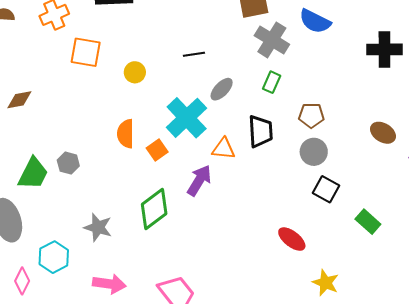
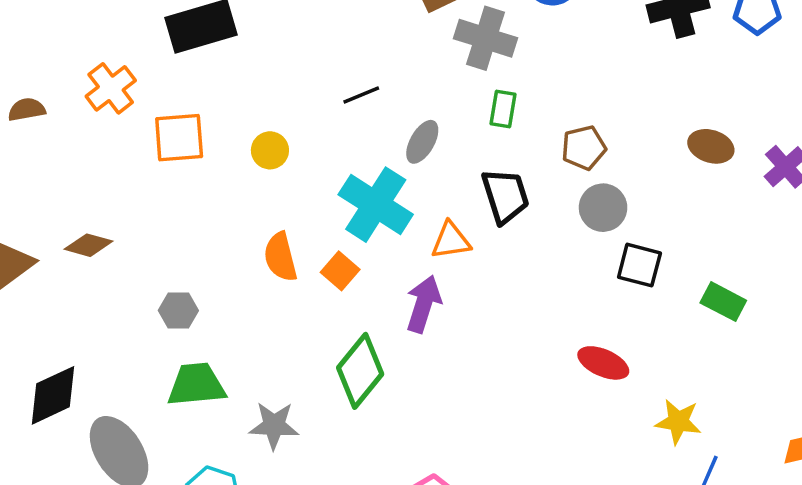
brown diamond: (19, 100) -> (89, 245), turned 40
gray hexagon: (68, 163) -> (178, 310), moved
green trapezoid: (33, 174) -> (196, 385), moved, turned -108

